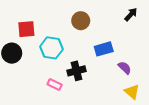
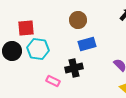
cyan hexagon: (51, 48) -> (38, 49), moved
blue rectangle: (104, 49) -> (87, 44), moved

